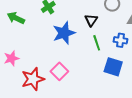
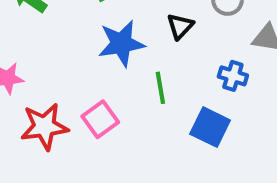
green line: (97, 43) -> (160, 88), moved

